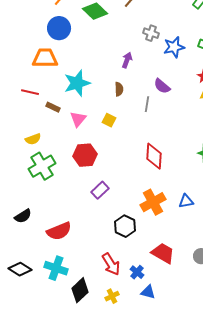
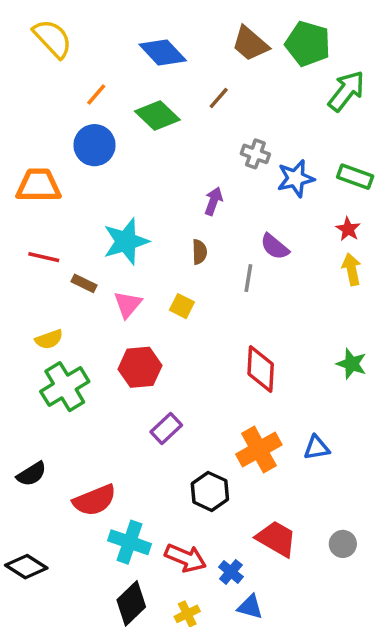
orange trapezoid: (45, 58) -> (39, 185), moved
red arrow: (111, 264) -> (185, 558), turned -35
cyan cross: (56, 268) -> (129, 542), moved

